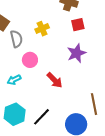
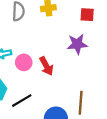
pink circle: (30, 60) -> (24, 62), moved

